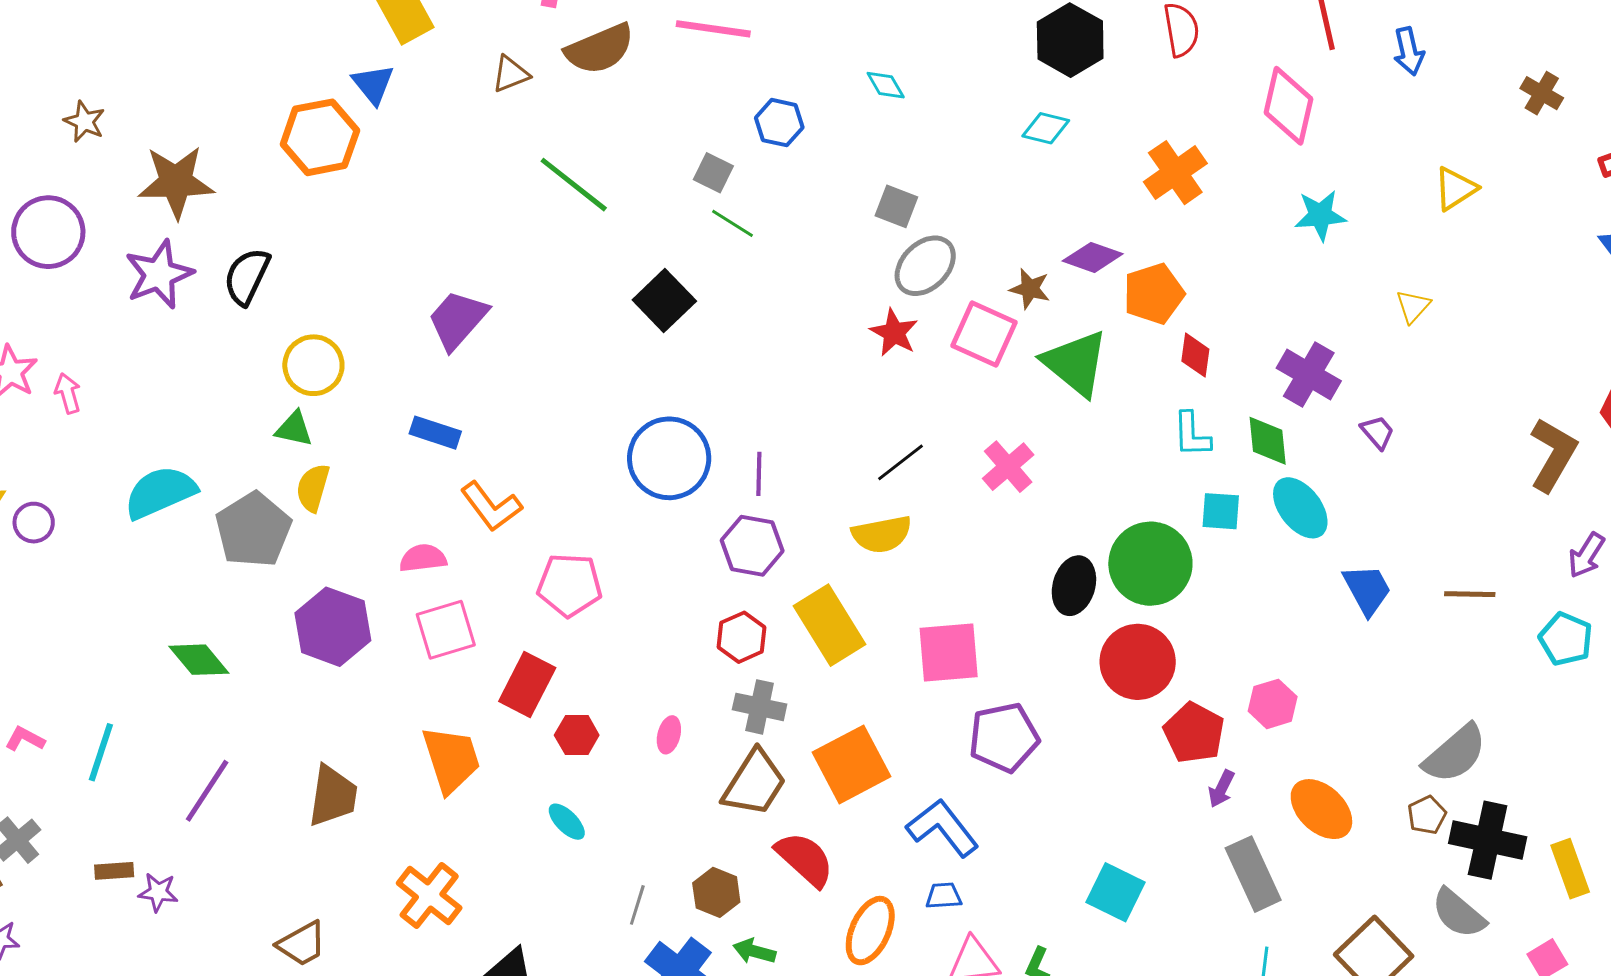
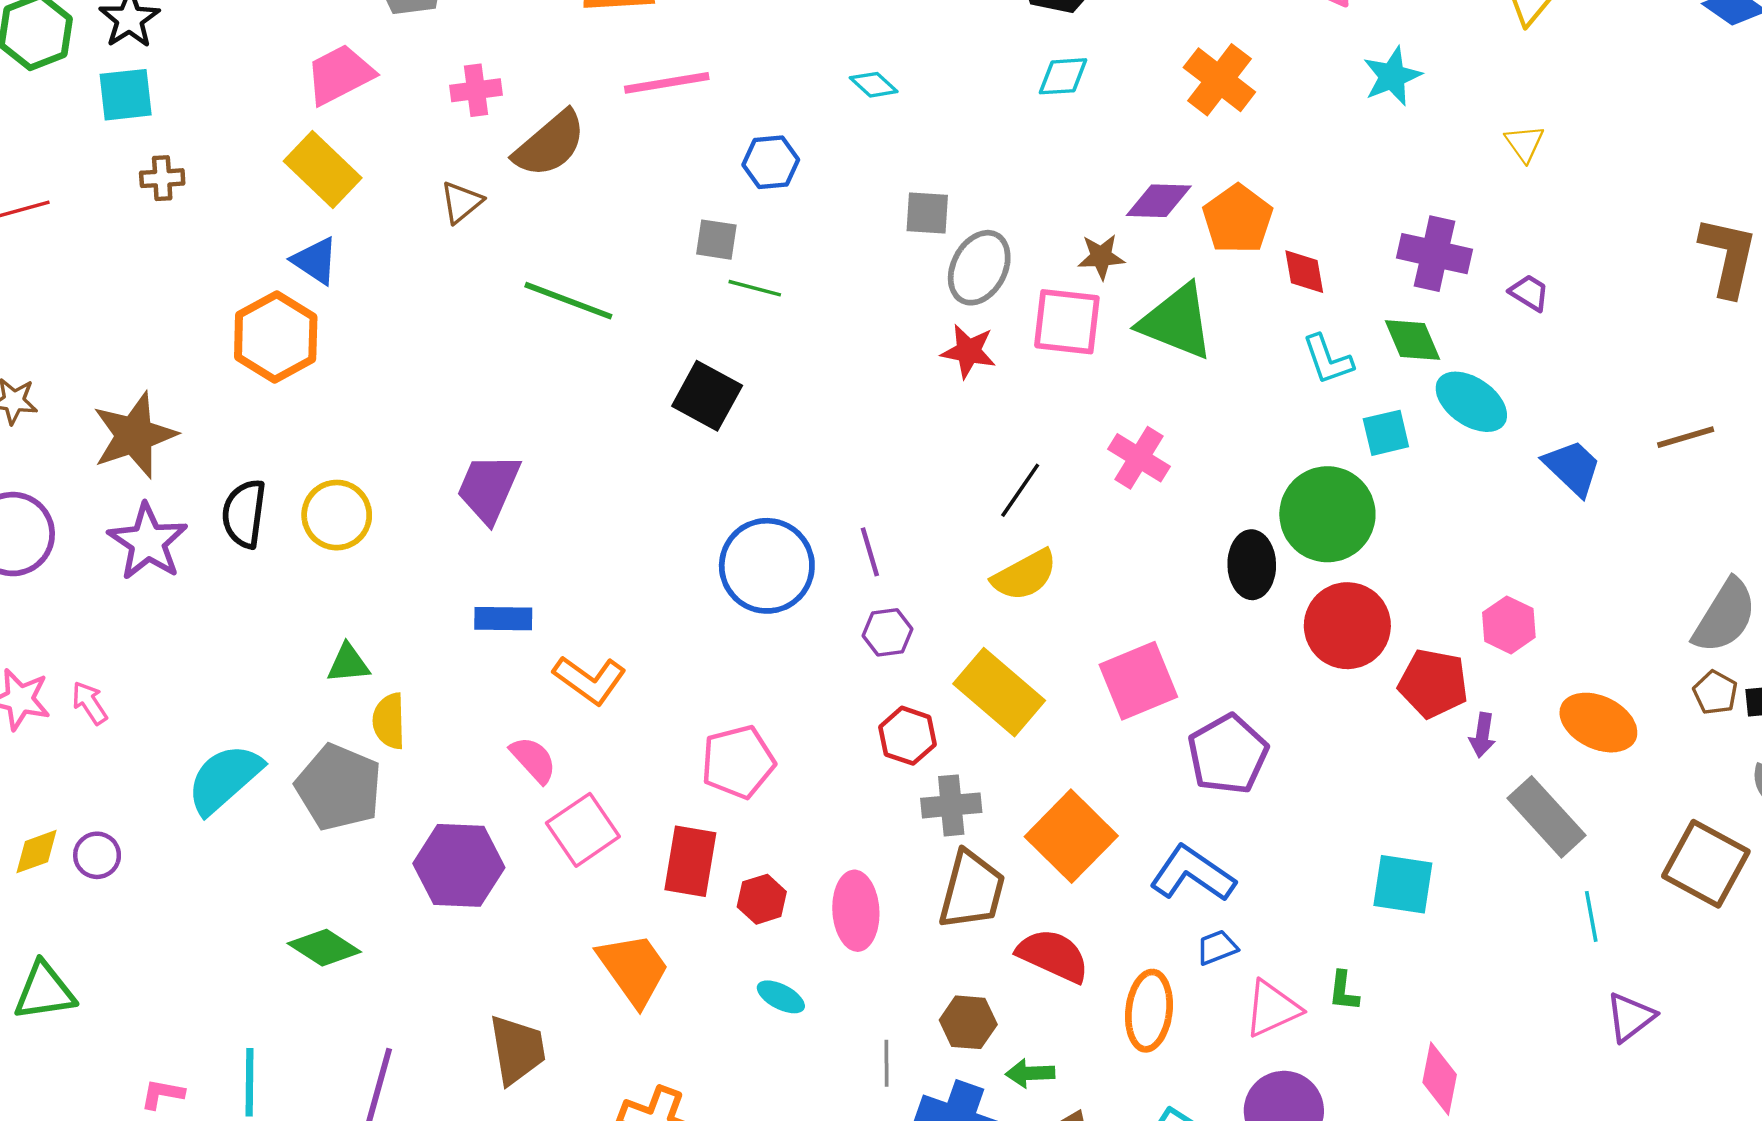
yellow circle: (313, 365) -> (337, 515), moved
purple hexagon: (752, 546) -> (888, 632), size x0.7
pink semicircle: (423, 558) -> (533, 760), turned 72
pink pentagon: (570, 585) -> (738, 762), moved
pink ellipse: (669, 735) -> (856, 911), moved, size x1.8

